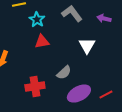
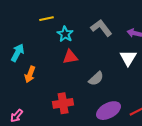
white triangle: (87, 46) -> (128, 58), moved
gray semicircle: (64, 73) -> (96, 79), moved

